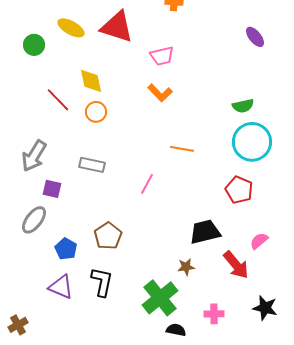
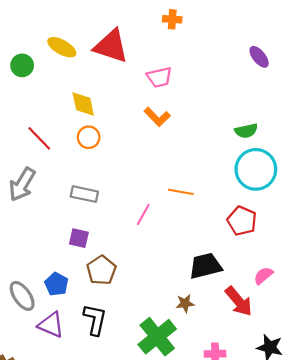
red line: (58, 100) -> (39, 138), moved
orange line: (182, 149) -> (181, 192), moved
purple square: (52, 189) -> (79, 238), moved
gray ellipse: (34, 220) -> (22, 296), moved, turned -72

